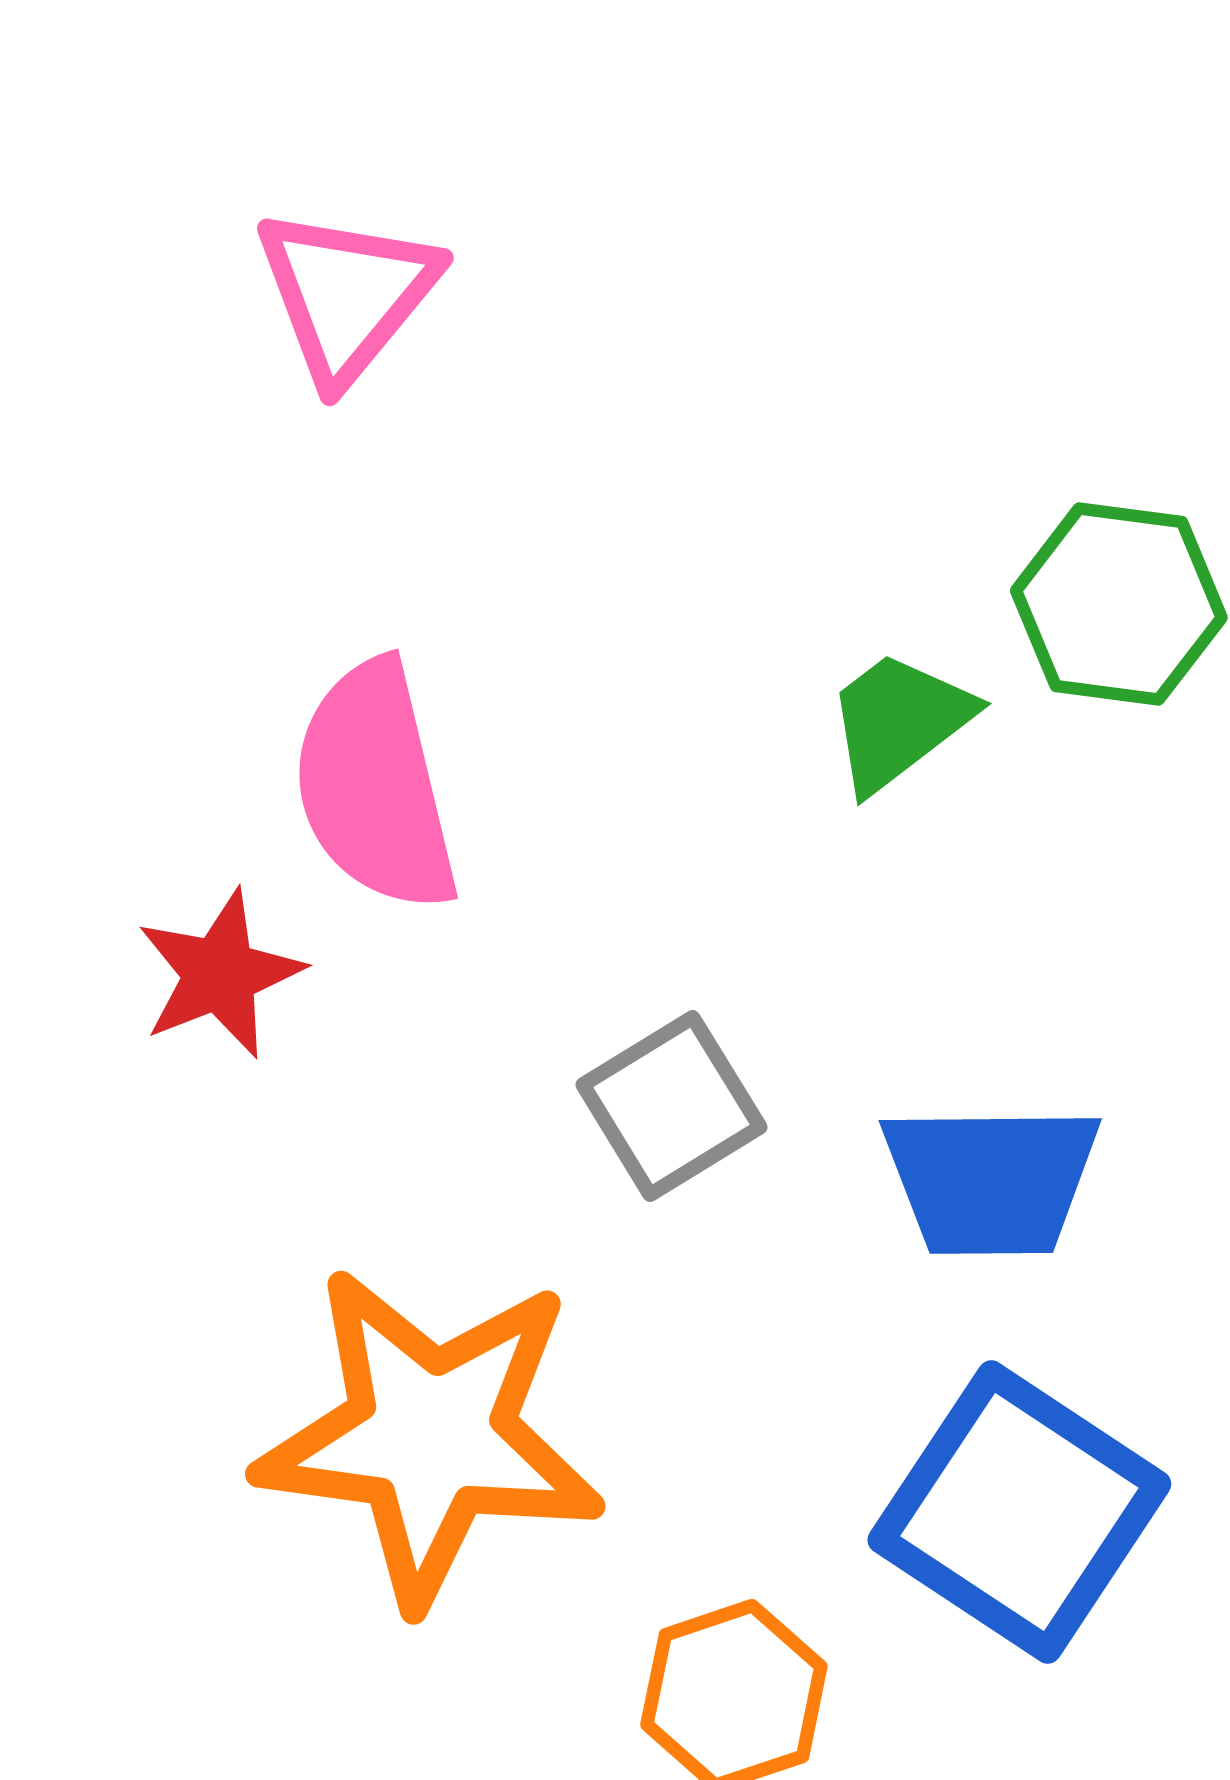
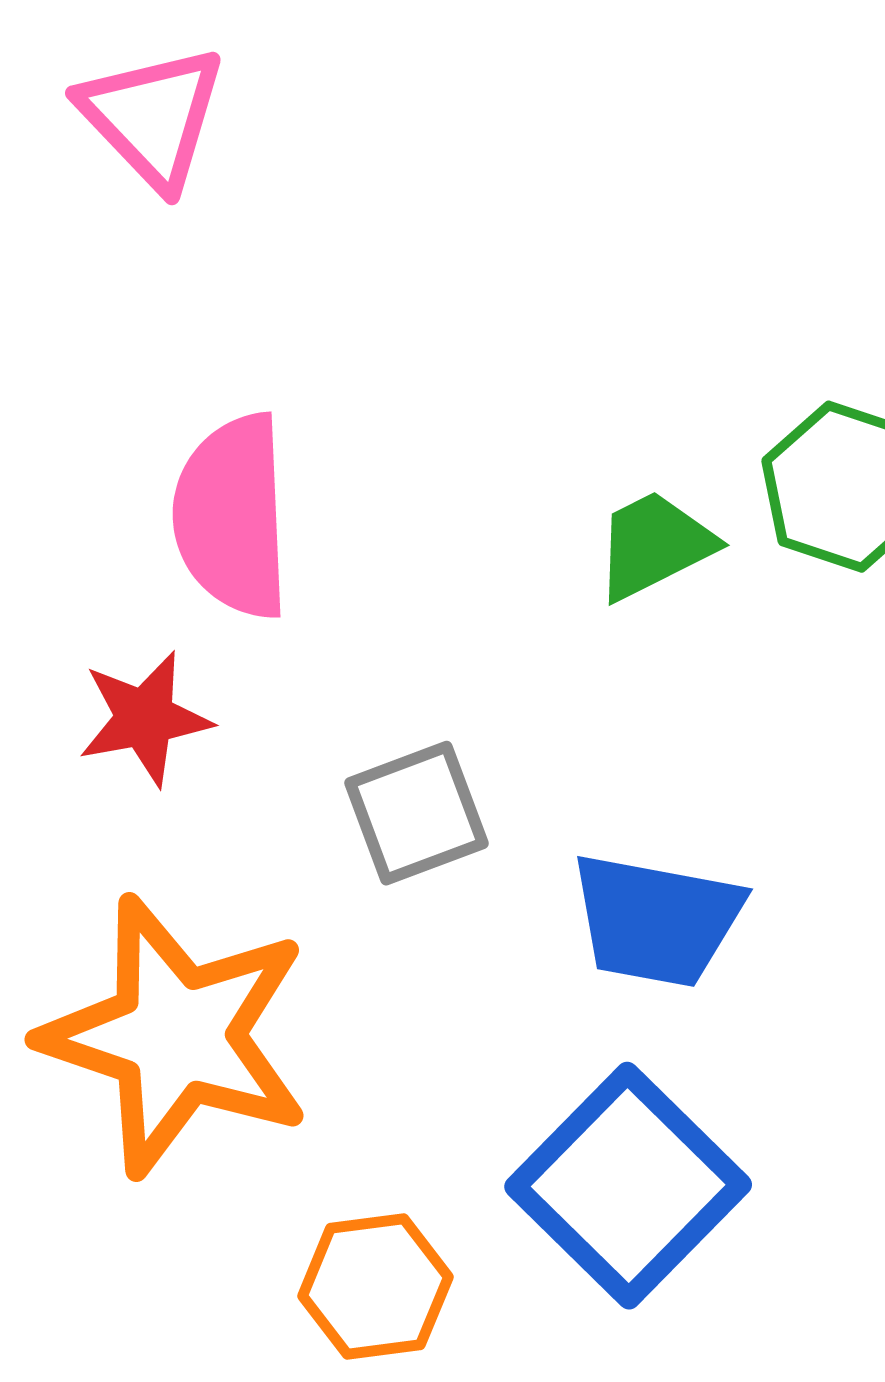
pink triangle: (347, 294) -> (152, 117), moved, turned -34
red star: (220, 974) -> (145, 718), moved

